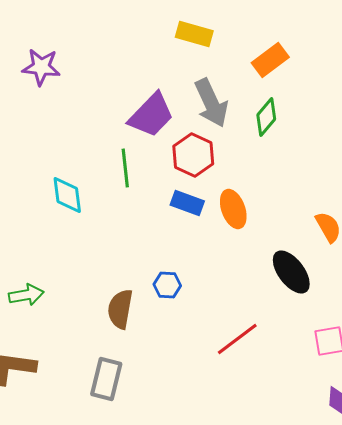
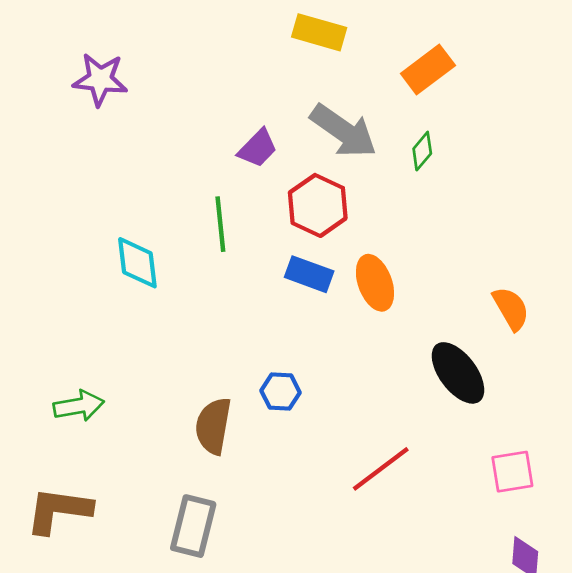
gray arrow: (211, 103) -> (343, 131), turned -30
purple trapezoid: (151, 115) -> (258, 148), size x0.6
green diamond: (266, 117) -> (422, 151), size x0.7

